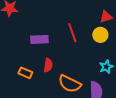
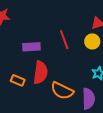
red semicircle: (48, 65) -> (40, 72), size x1.6

